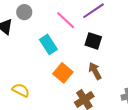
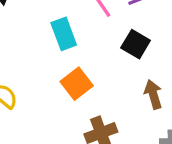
brown arrow: (95, 71) -> (153, 94), moved

